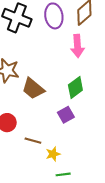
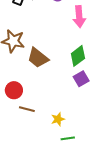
purple square: (66, 115) -> (81, 79), moved
brown line: (33, 141) -> (27, 109), moved

